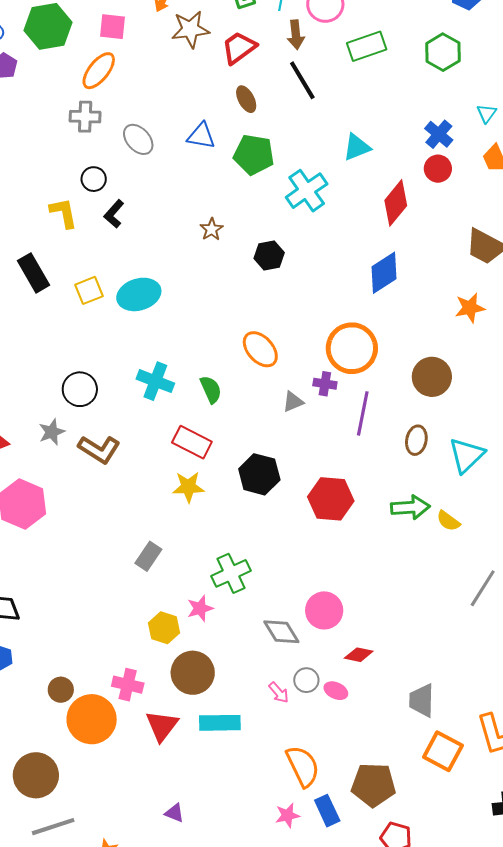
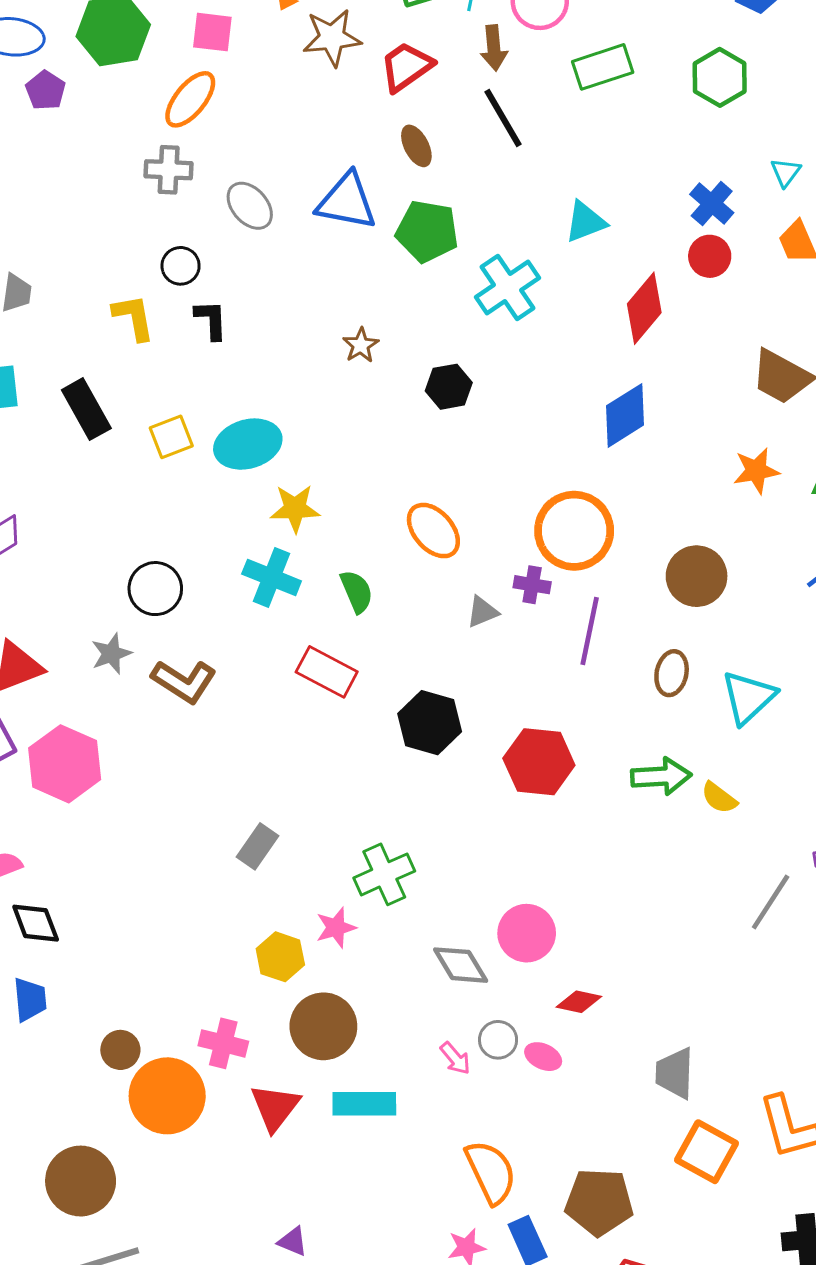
blue triangle: (201, 136) -> (347, 201), size x1.4
black L-shape: (114, 214) -> (211, 320), turned 136
yellow star: (188, 487) -> (295, 508), moved

